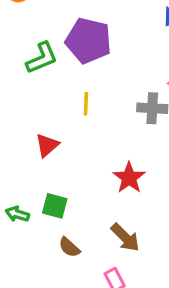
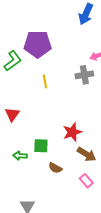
red triangle: (47, 145) -> (12, 114), moved
red star: (129, 178) -> (72, 132), moved, turned 30

